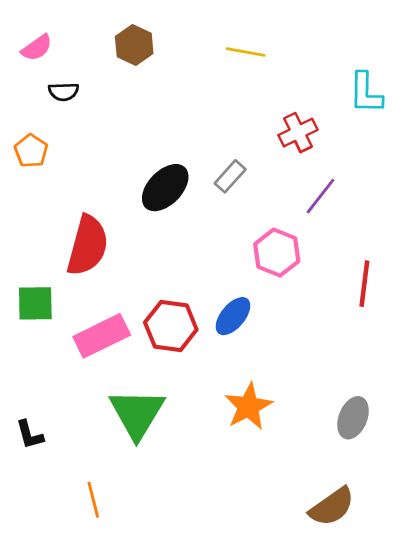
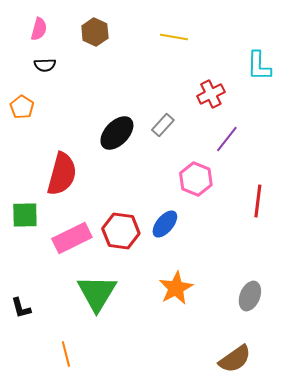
pink semicircle: (37, 48) -> (39, 29), moved, turned -40

